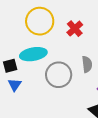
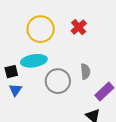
red cross: (75, 29) -> (79, 27), moved

